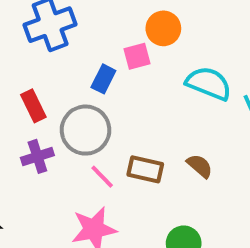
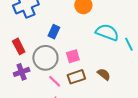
pink square: (137, 56) -> (73, 56), moved
brown rectangle: (145, 169) -> (76, 77), turned -30

